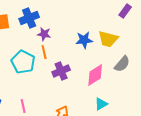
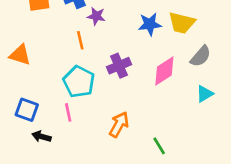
orange line: (44, 52) -> (80, 40), moved
cyan pentagon: (23, 62) -> (79, 82), moved
cyan triangle: (101, 104) -> (205, 94), moved

